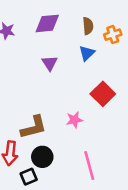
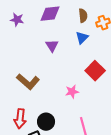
brown L-shape: (34, 127) -> (28, 82), moved, turned 55

